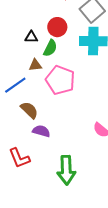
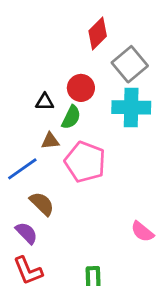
purple semicircle: (41, 131) -> (27, 233), moved, turned 30

